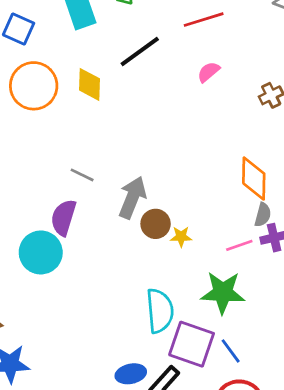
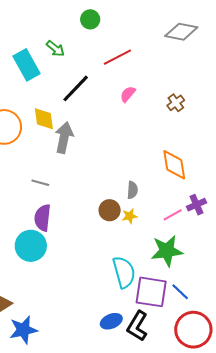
gray line: (82, 175) -> (40, 183), moved
gray arrow: (132, 198) -> (64, 138), moved
gray semicircle: (263, 215) -> (132, 190), moved

